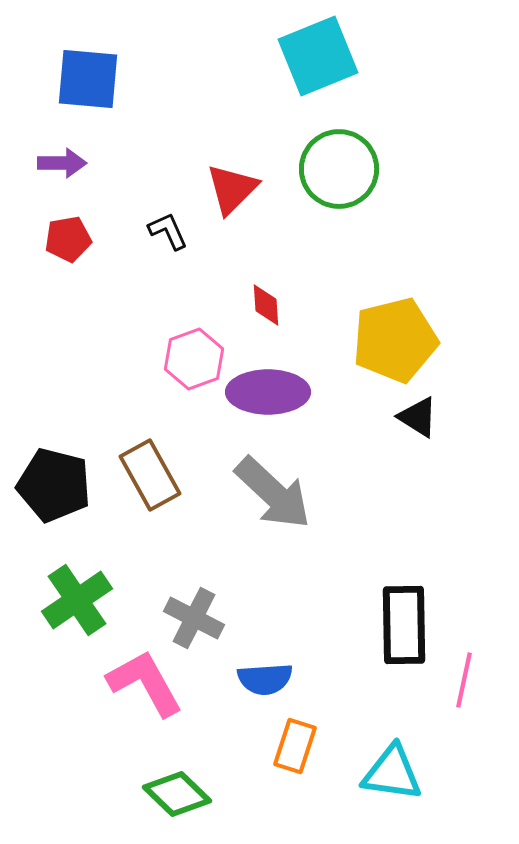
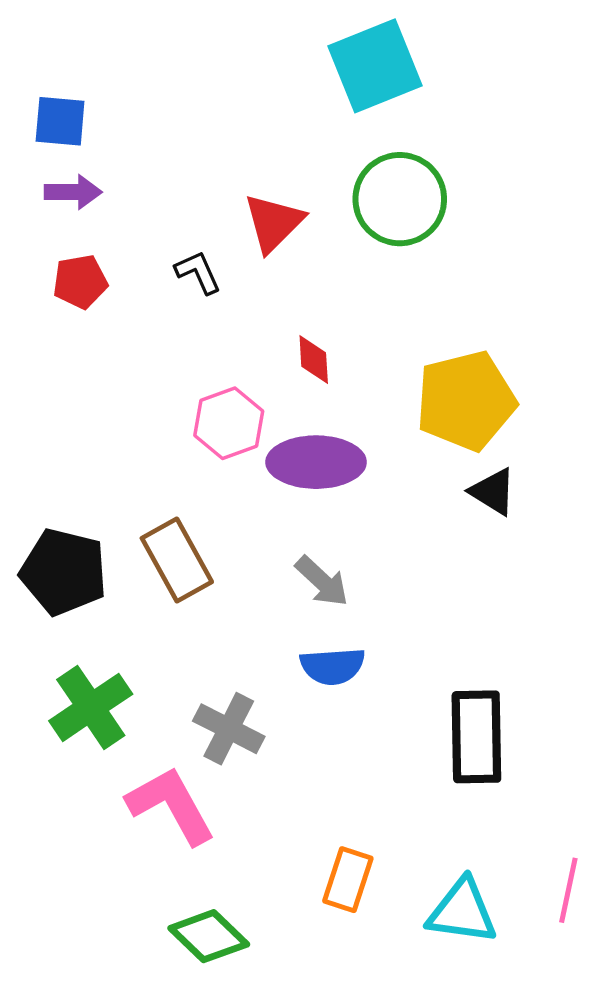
blue square: (88, 79) -> (60, 121), moved, size x0.7
gray arrow: (273, 493) -> (322, 581), size x0.6
blue semicircle: (265, 679) -> (333, 666), moved
pink line: (464, 680) -> (568, 890), moved

